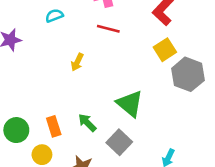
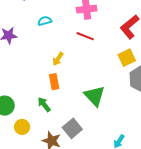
green arrow: (87, 123) -> (44, 105), moved
orange rectangle: (54, 126) -> (54, 82), moved
gray square: (119, 142) -> (72, 128), moved

